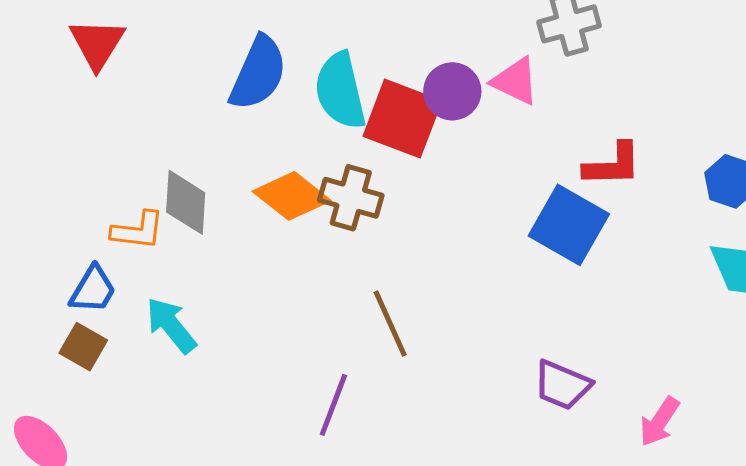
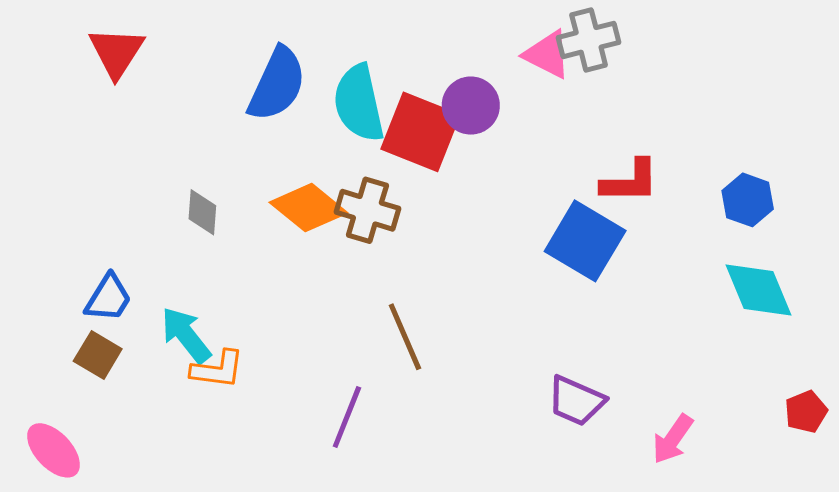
pink triangle: (515, 81) -> (547, 54), moved
gray diamond: (186, 202) -> (202, 212), size x0.7
orange L-shape: (138, 230) -> (218, 369), moved

